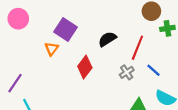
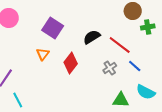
red line: (137, 48) -> (120, 45), turned -75
orange triangle: (52, 49) -> (43, 54), moved

